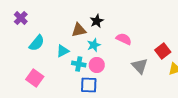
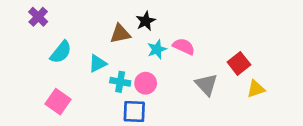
cyan star: (94, 45) -> (157, 49), moved

